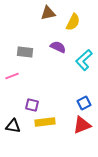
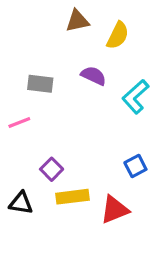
purple square: (32, 105) -> (52, 169), turned 32
red triangle: (82, 125) -> (114, 210), moved

